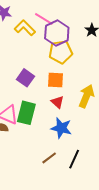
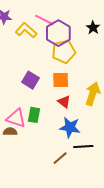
green rectangle: (26, 113) -> (34, 115), size x0.7
black line: (74, 159) -> (83, 147), moved, turned 66

